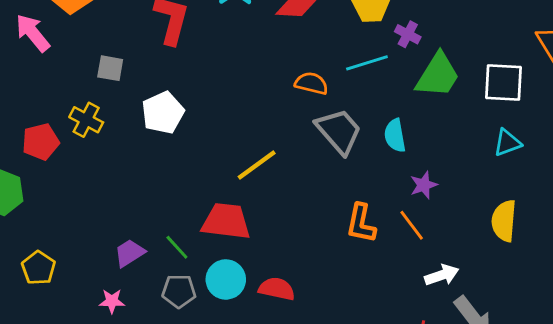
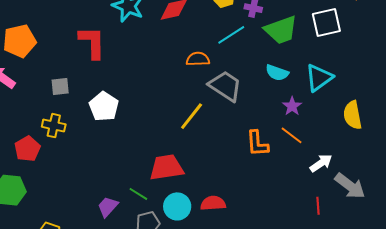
green trapezoid: (438, 75) -> (281, 30), turned 54
cyan semicircle: (395, 136) -> (277, 73), moved, turned -45
cyan triangle: (507, 143) -> (319, 78), moved, size x1.4
yellow line: (257, 165) -> (192, 116), moved

